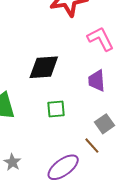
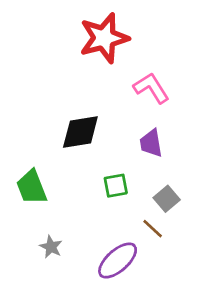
green square: (56, 109) -> (116, 186), moved
gray star: (12, 162) -> (51, 247), moved

